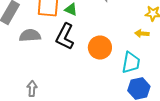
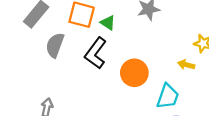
gray semicircle: (30, 36) -> (55, 45), turned -75

